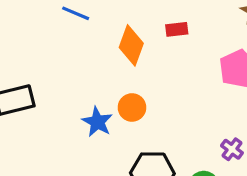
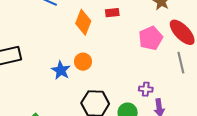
purple cross: (232, 149) -> (146, 89), turned -32

